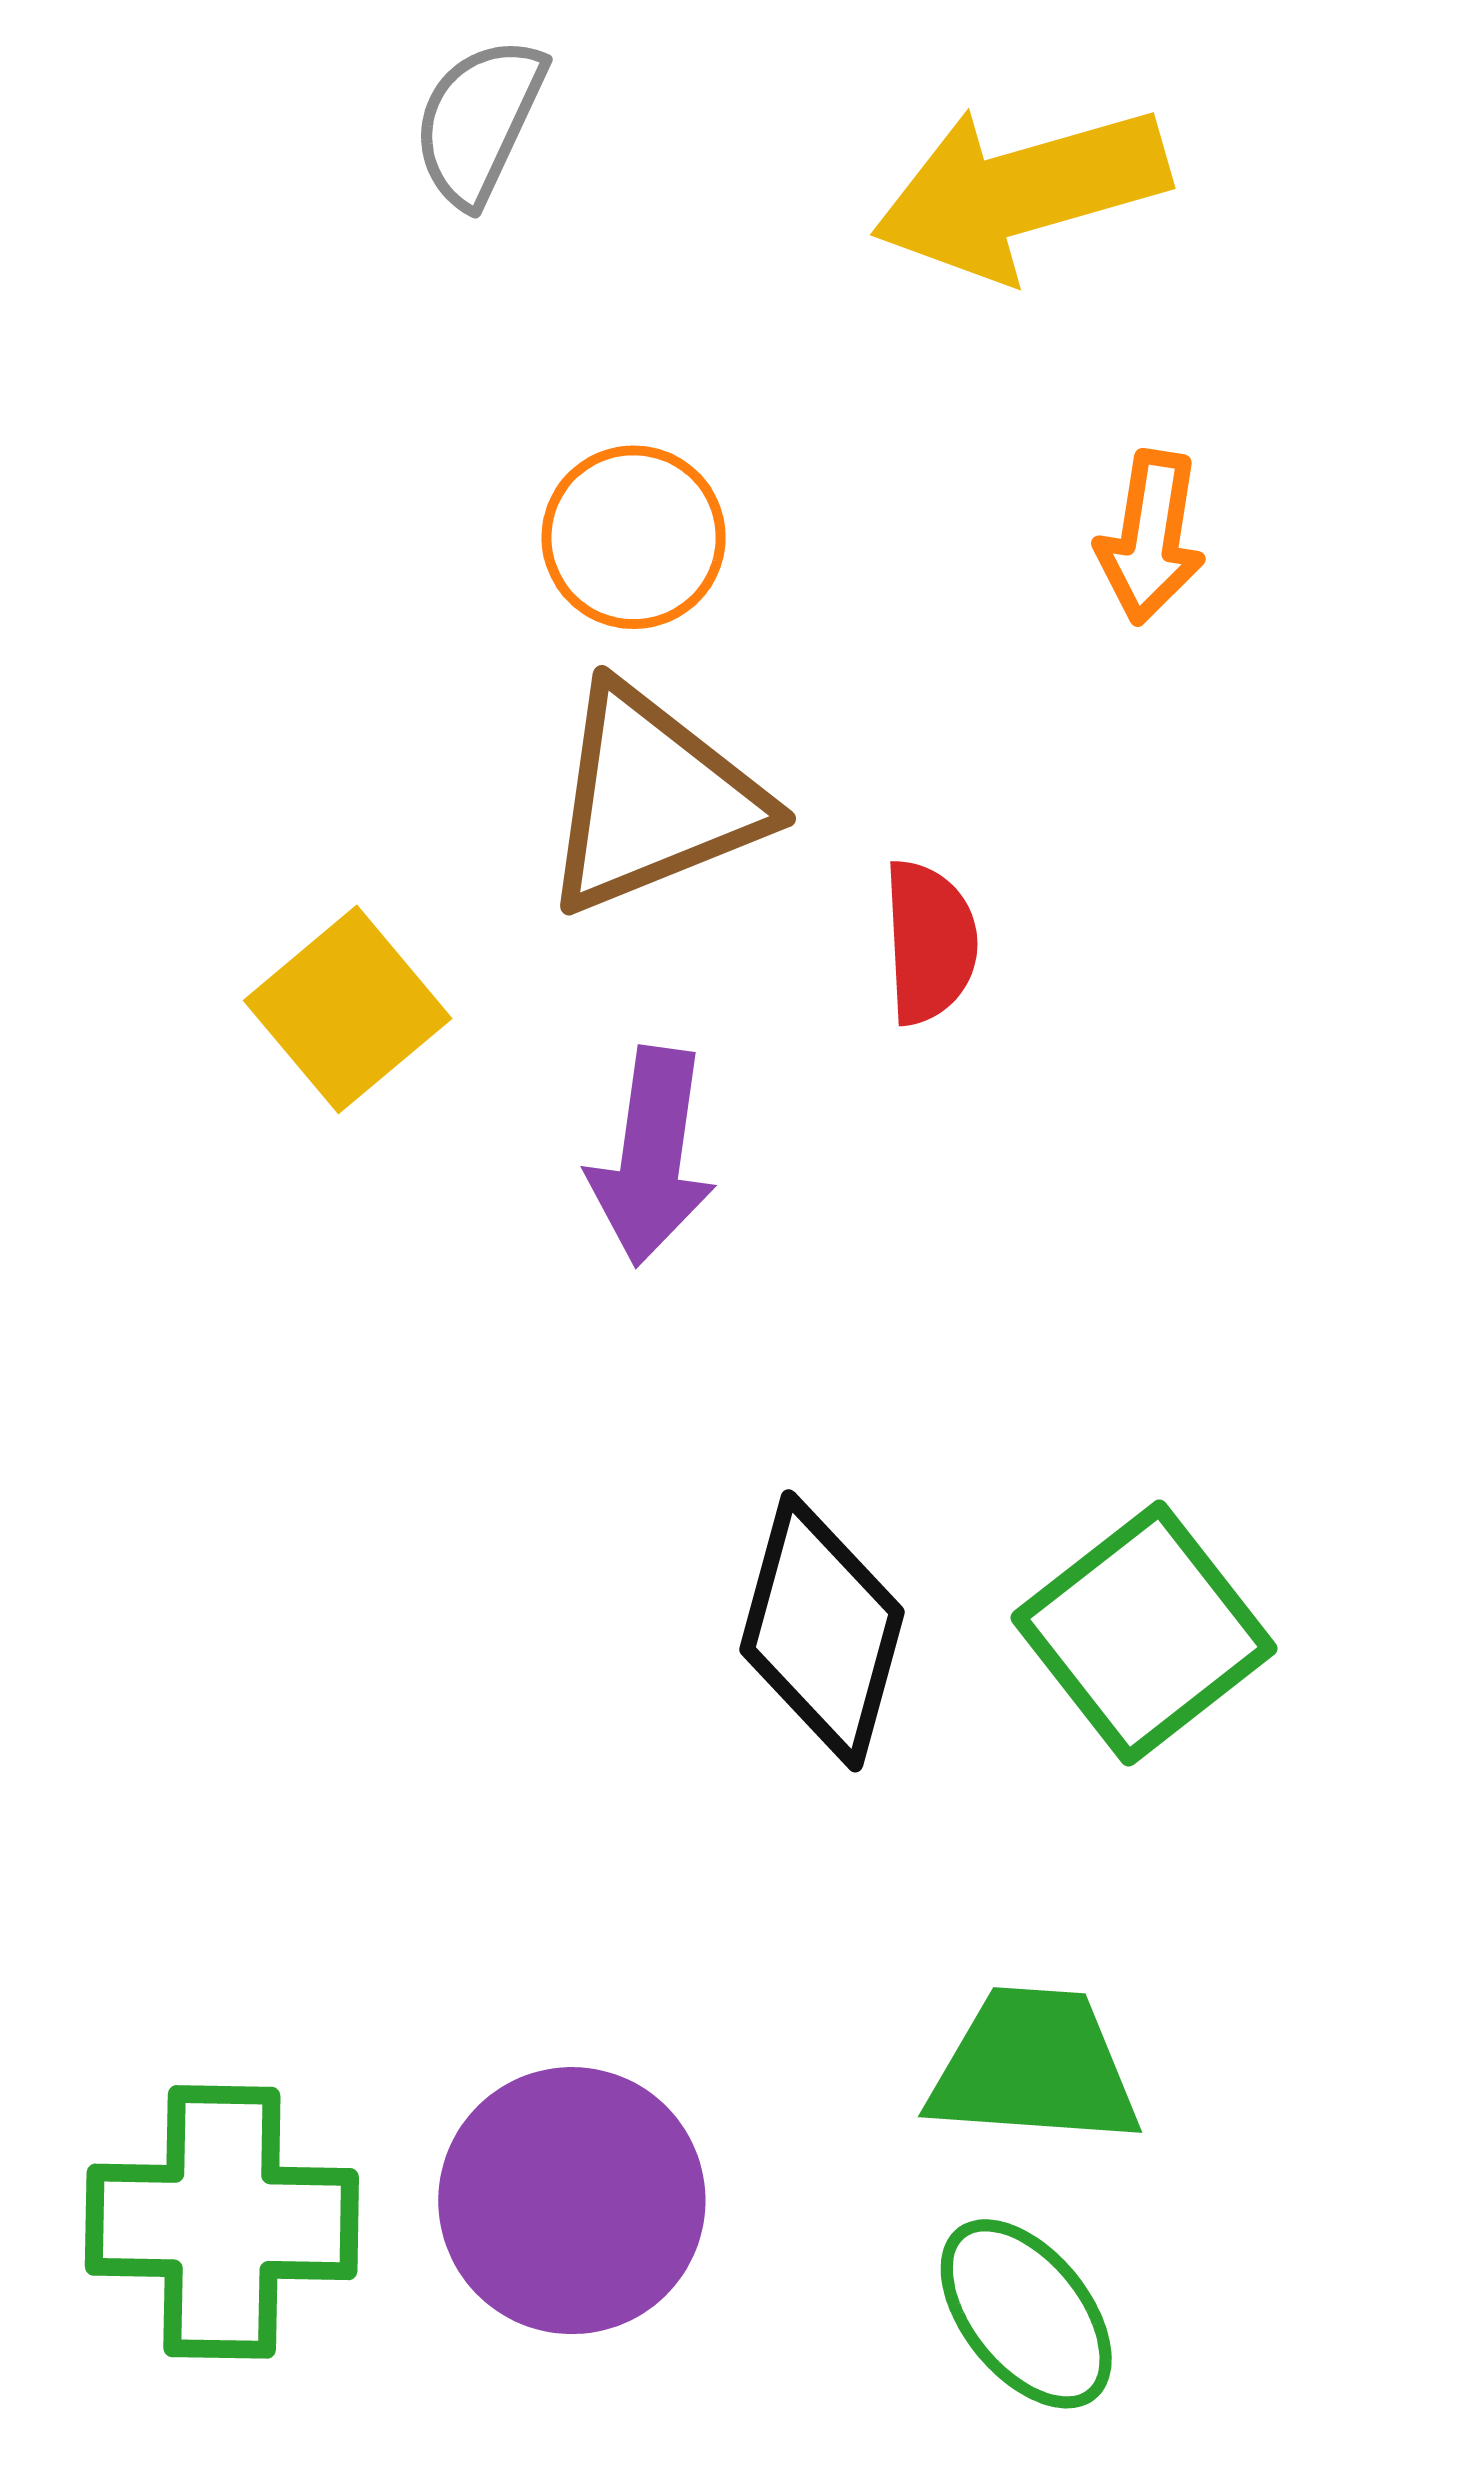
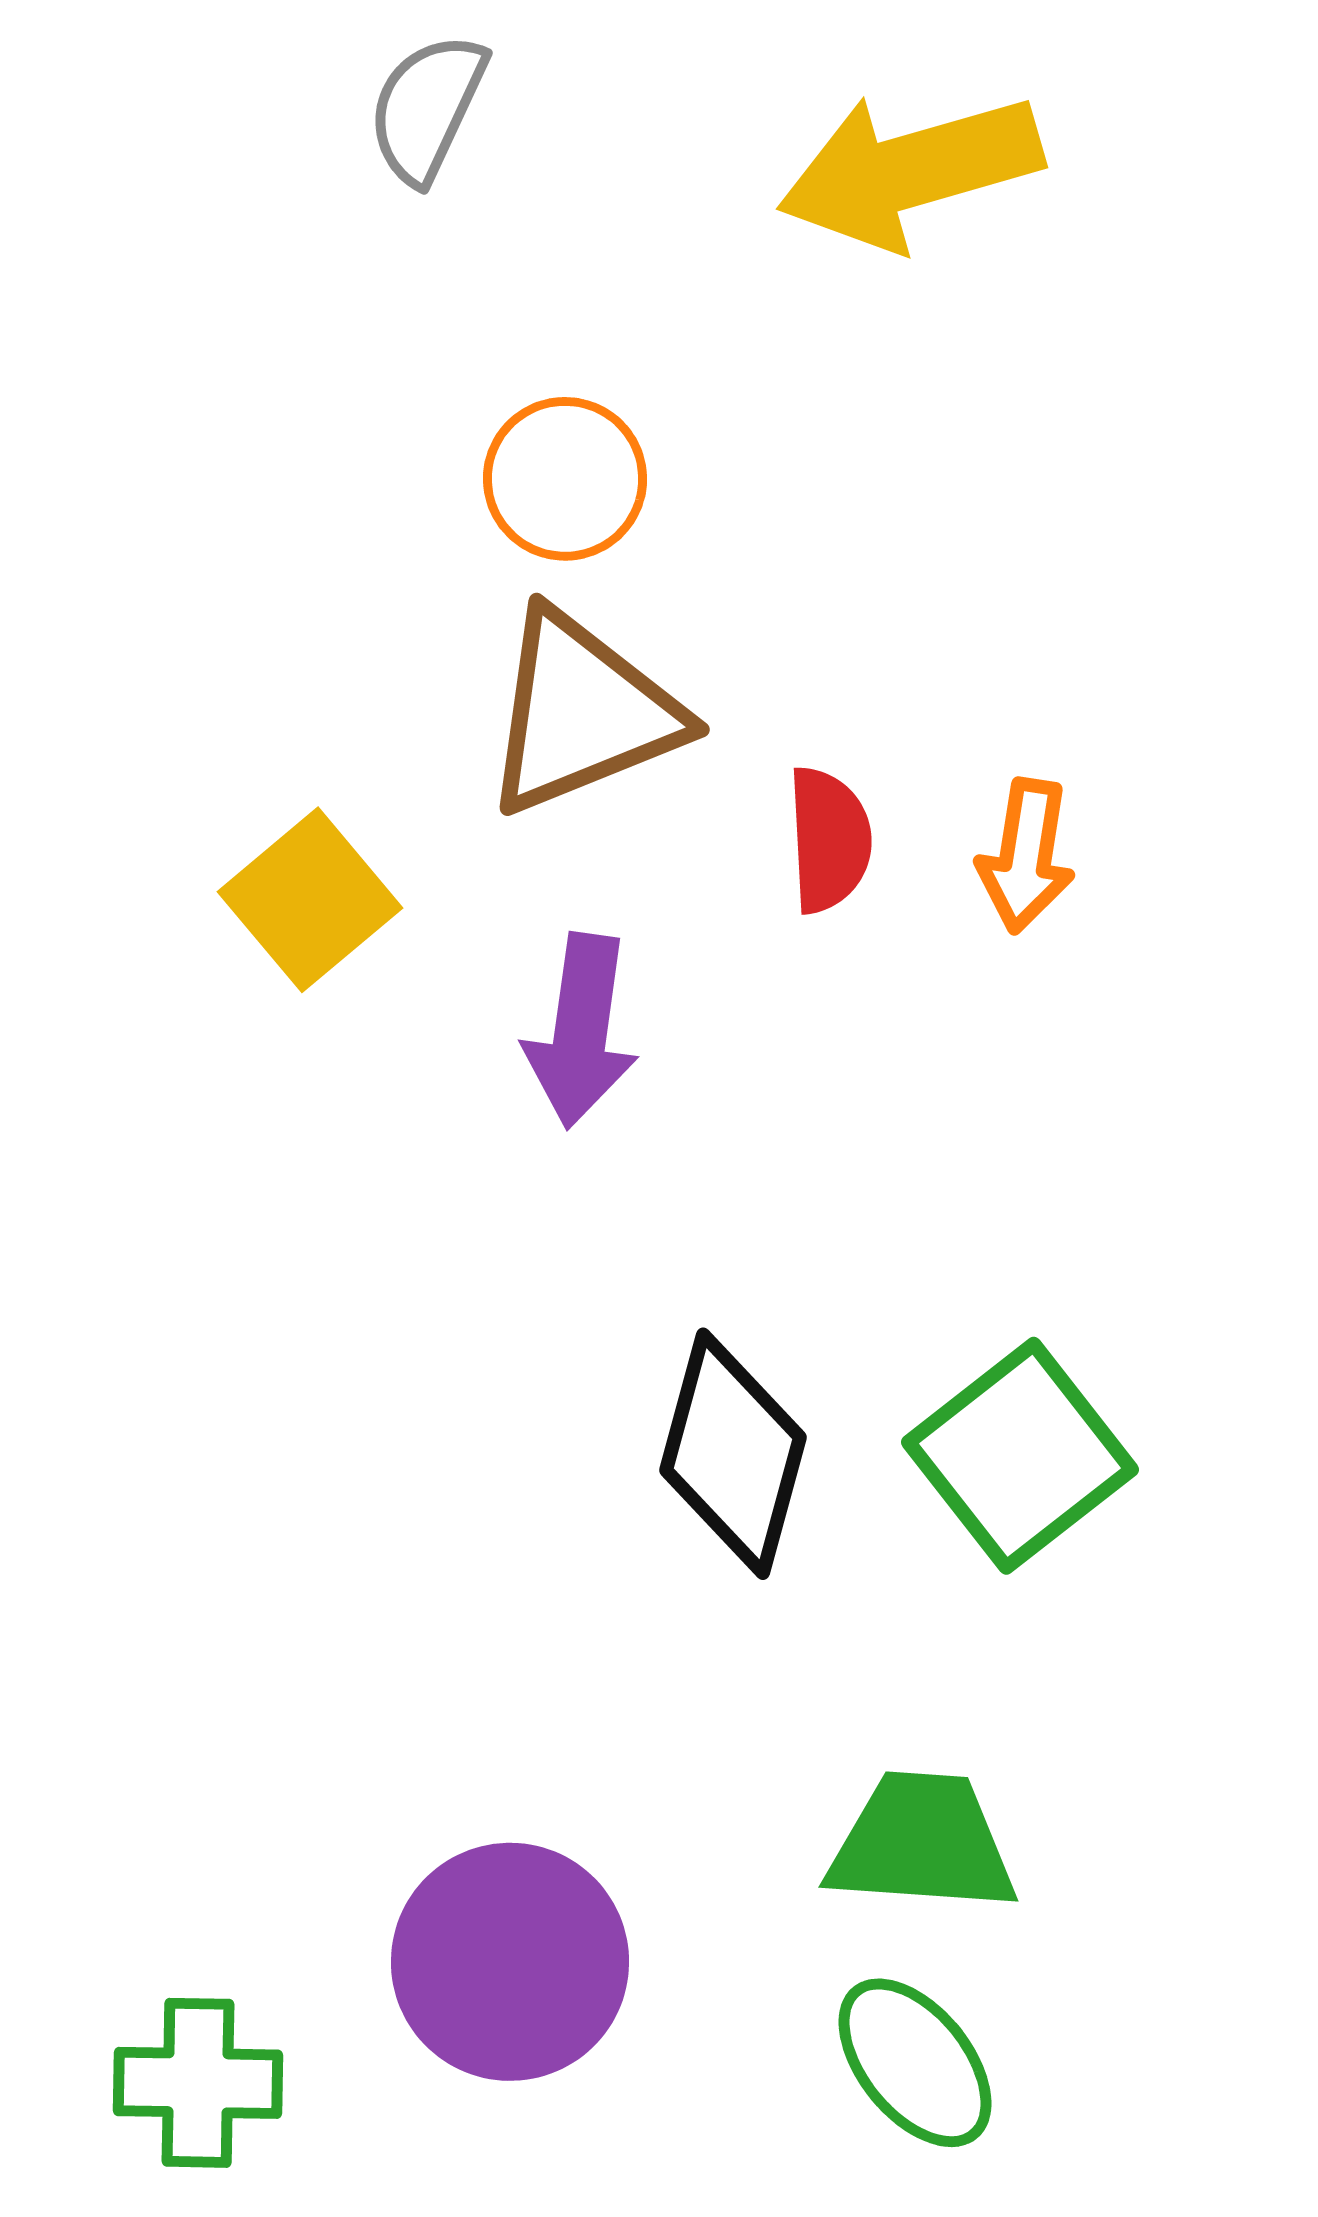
orange arrow: (1151, 537) -> (1026, 856), moved
green cross: (222, 2222) -> (198, 2083), moved, size x0.7

